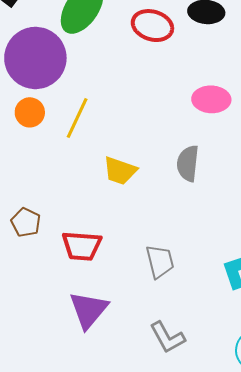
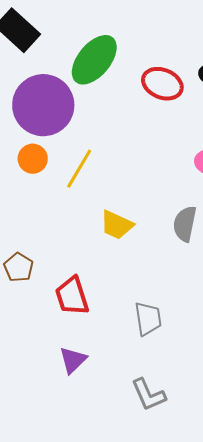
red trapezoid: (82, 246) -> (72, 296), turned 63
purple triangle: (89, 310) -> (73, 360), size x0.7

